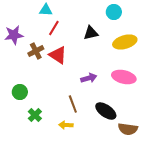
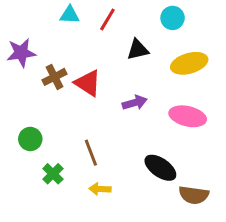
red line: (54, 28) -> (107, 19), moved
purple arrow: (89, 78) -> (135, 103), moved
brown line: (73, 104) -> (91, 153), moved

